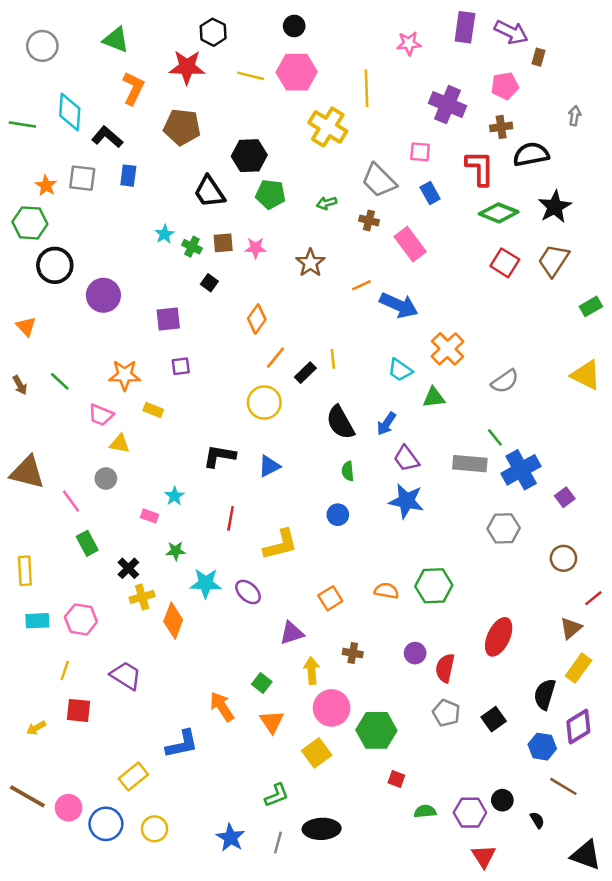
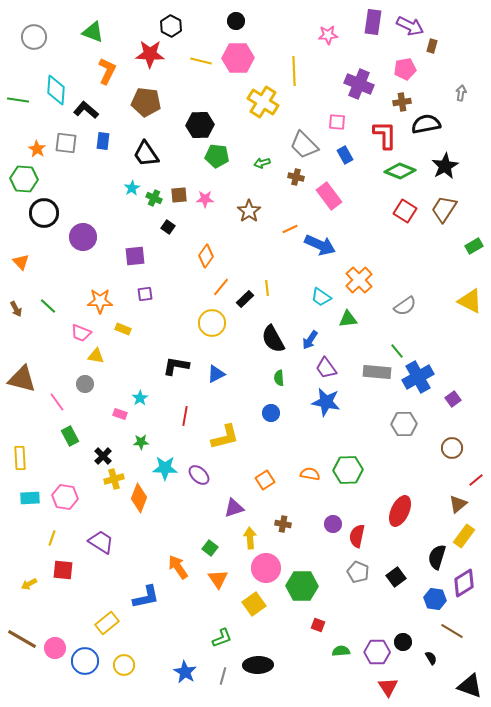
black trapezoid: (209, 192) -> (146, 154), moved

